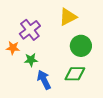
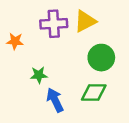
purple cross: (30, 30) -> (54, 24), moved, turned 35
orange star: (13, 48) -> (15, 41), moved

